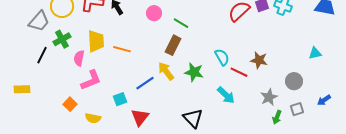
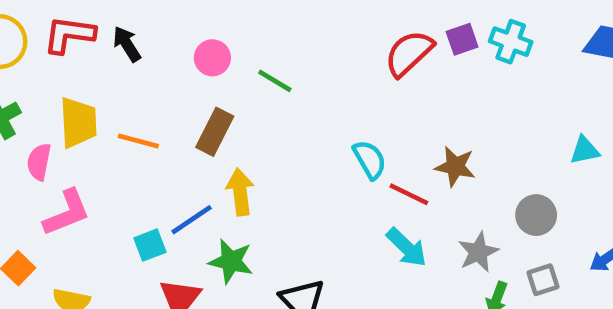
brown rectangle: (173, 45) -> (215, 132), moved
yellow arrow: (166, 71) -> (240, 192), turned 30
green star: (194, 72) -> (231, 261), moved
cyan arrow: (226, 95) -> (407, 247), moved
cyan square: (120, 99) -> (150, 245), moved

